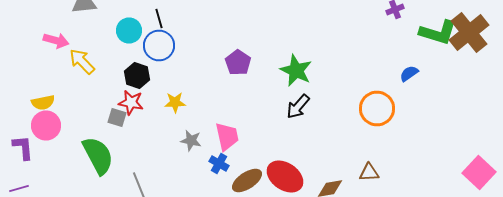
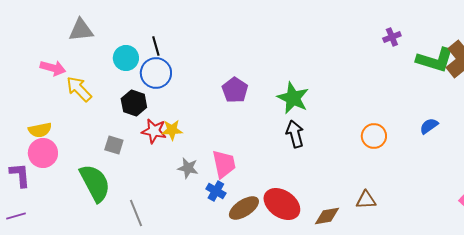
blue semicircle: (409, 74) -> (429, 126), moved
red star: (131, 102) -> (154, 131), moved
black arrow: (298, 106) -> (295, 134), turned 124
orange circle: (377, 108) -> (374, 136), size x0.7

